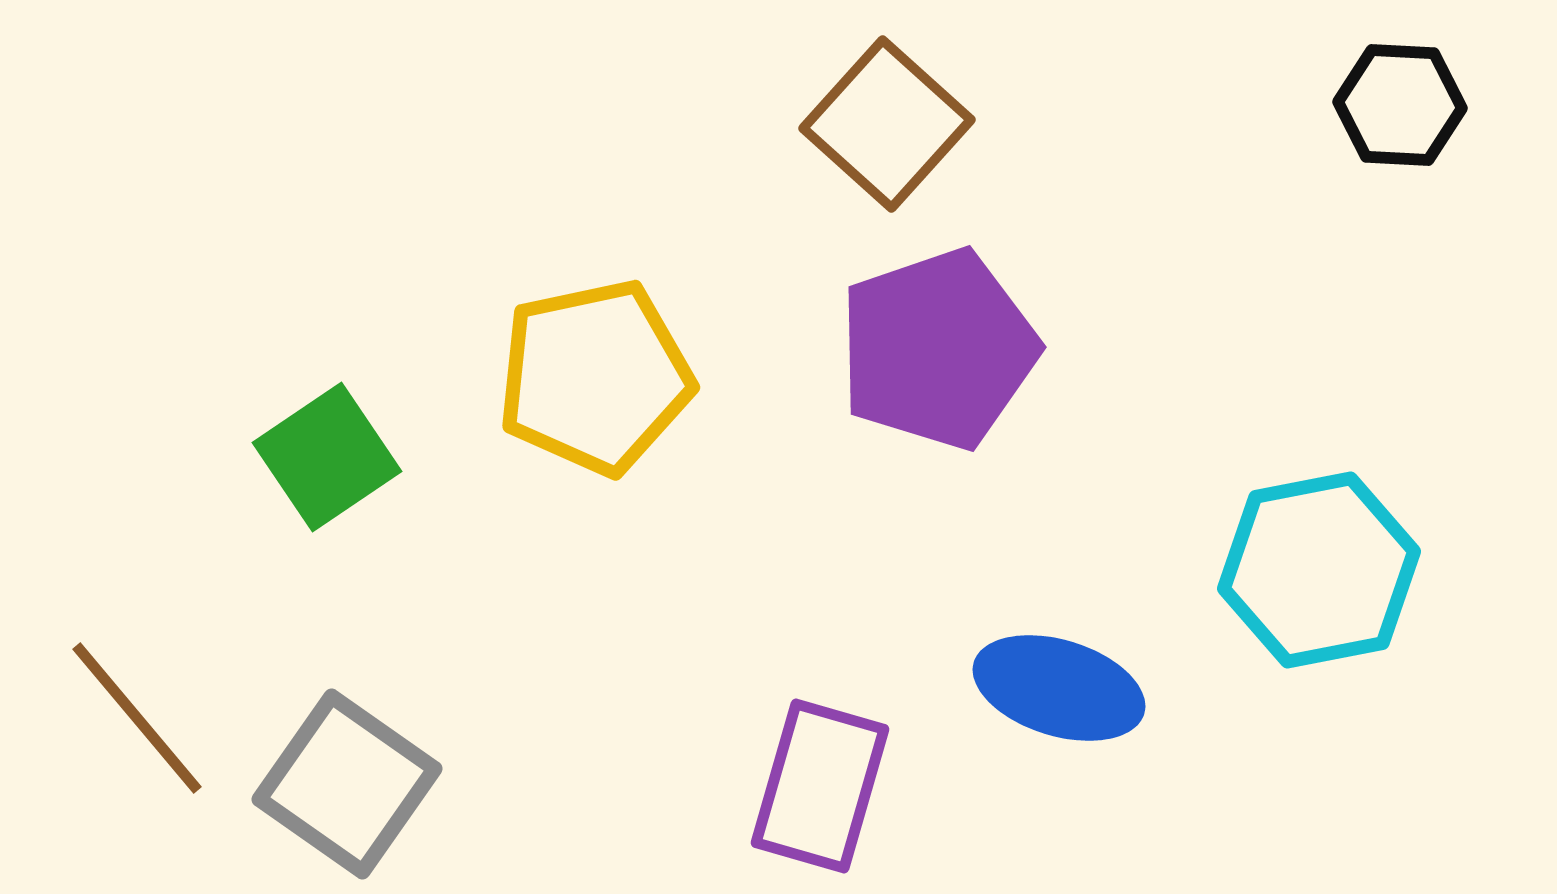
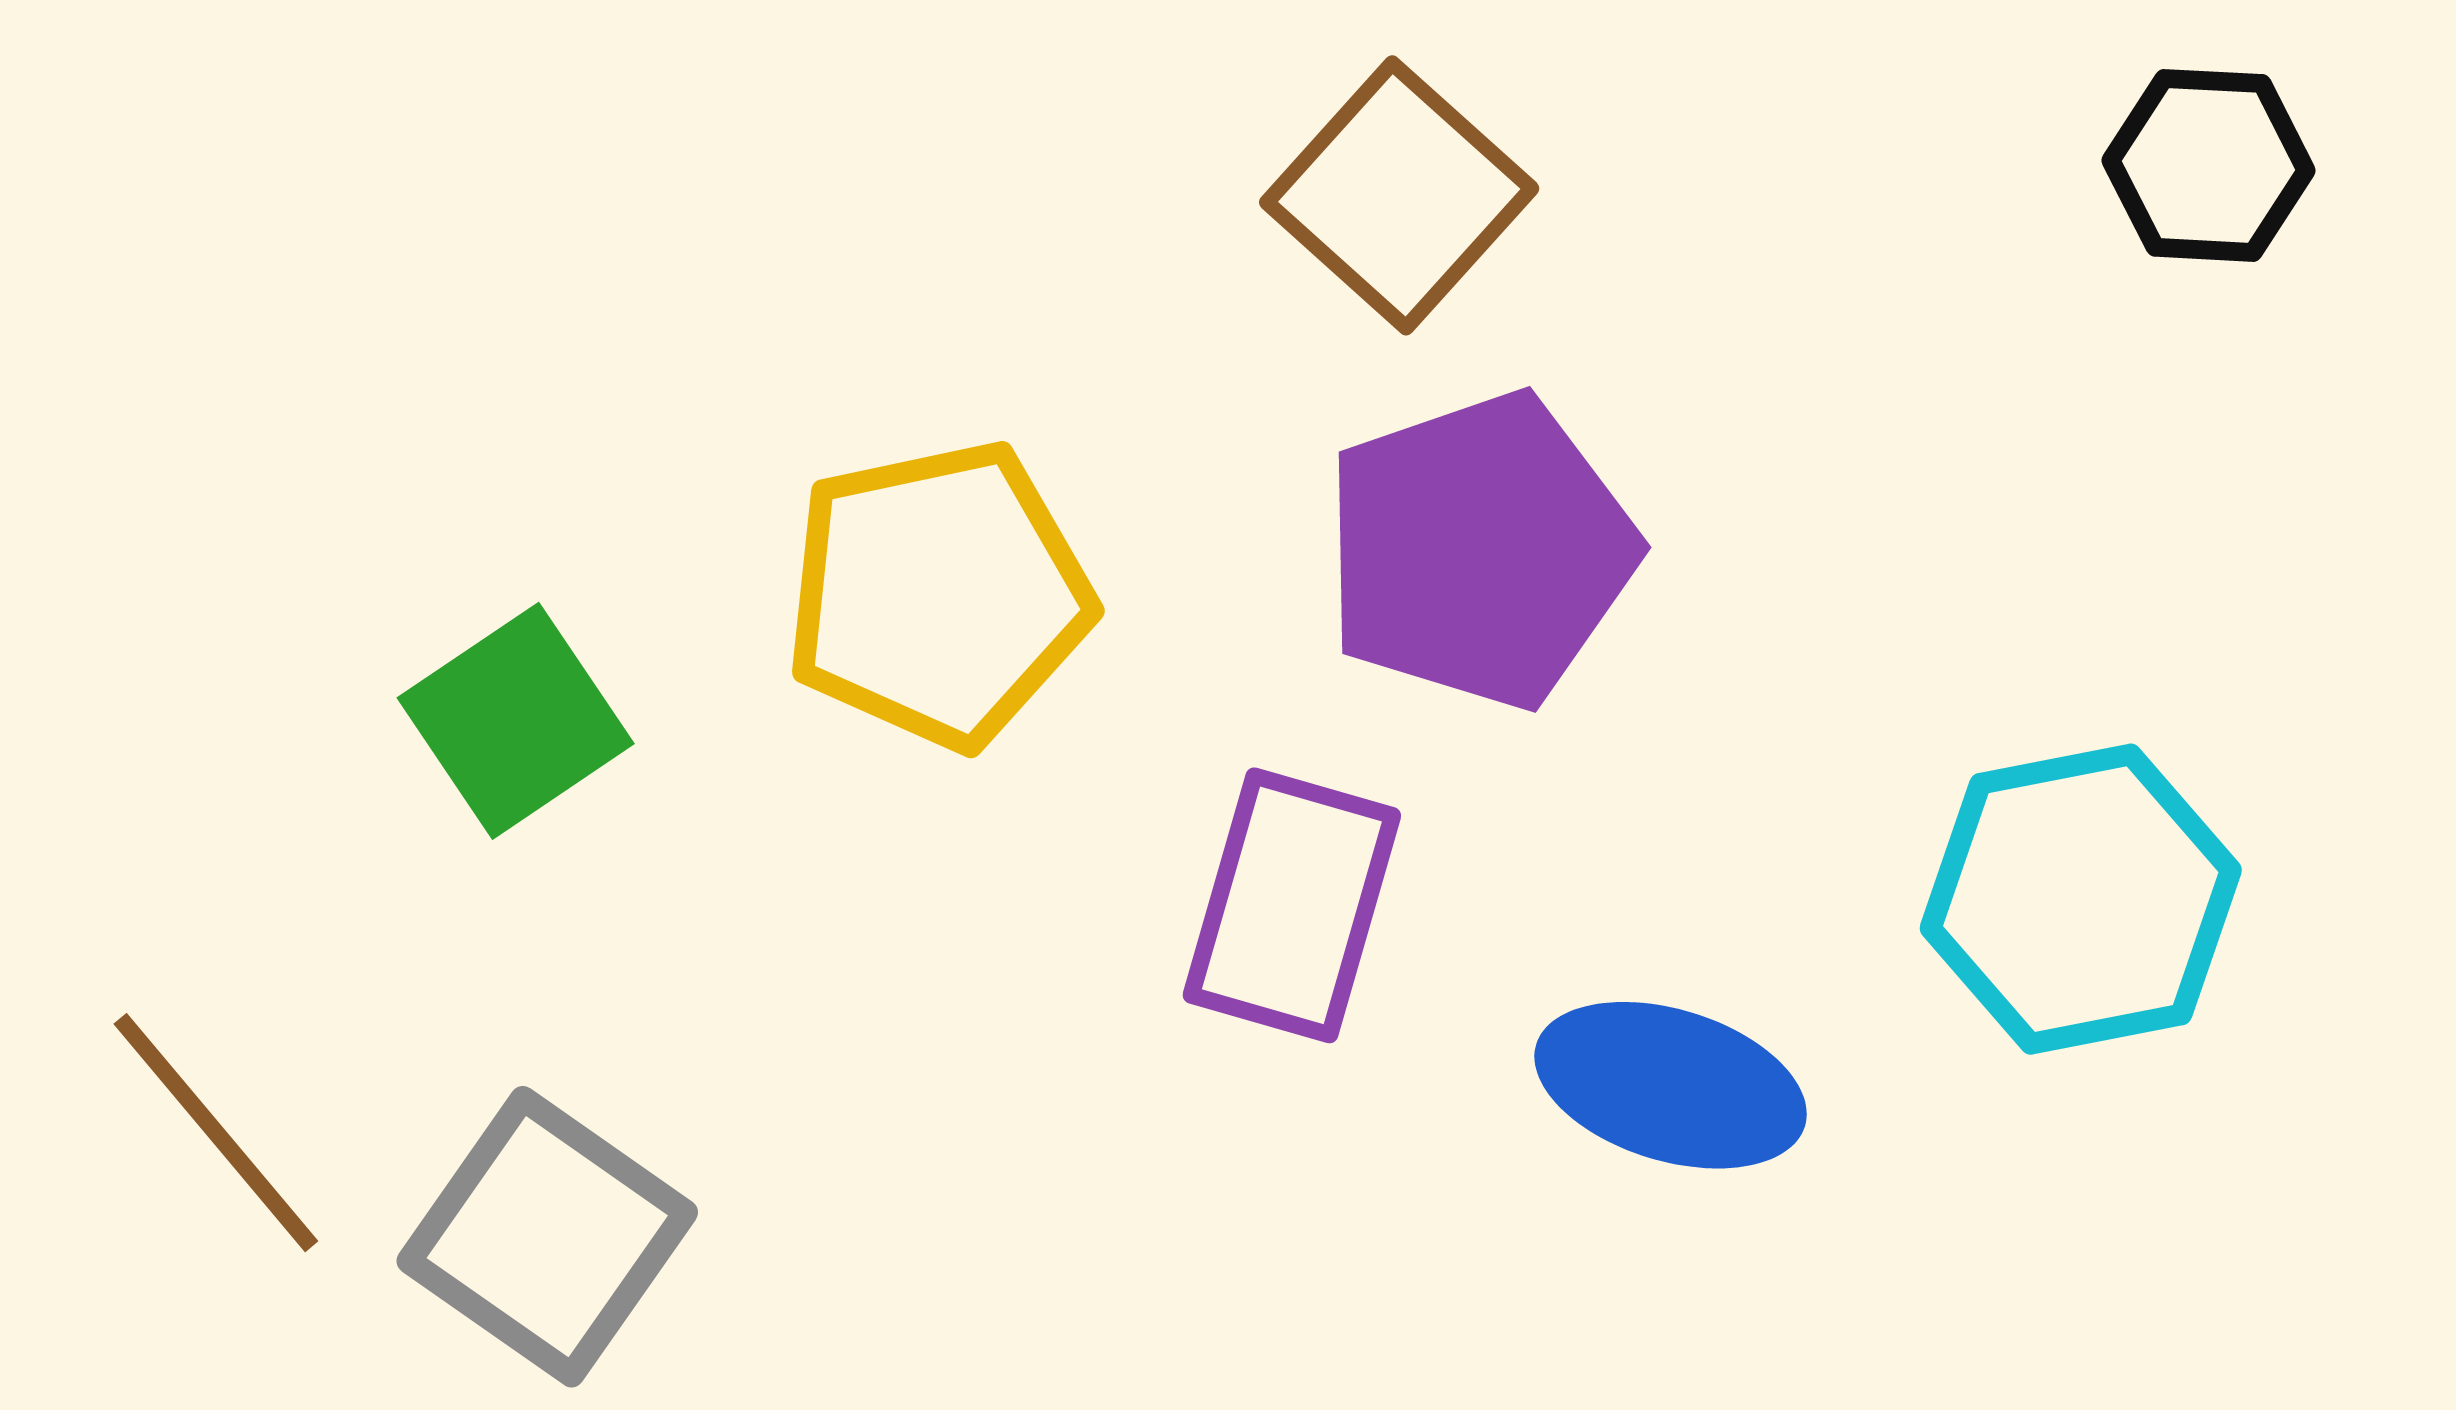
purple rectangle: (820, 786) -> (1292, 905), moved

